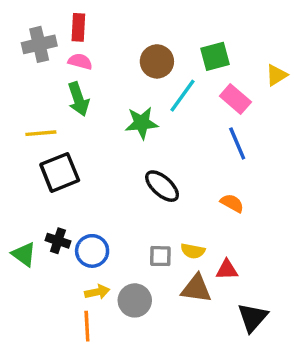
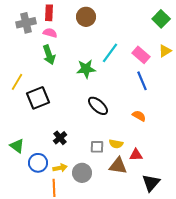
green square: (215, 56) -> (161, 19), moved, turned -30
brown circle: (157, 61) -> (86, 17), moved
yellow triangle: (276, 75) -> (165, 51), moved
yellow line: (41, 133) -> (17, 82), moved, turned -54
black cross: (58, 241) -> (60, 138), moved, turned 32
blue circle: (92, 251) -> (38, 163), moved

